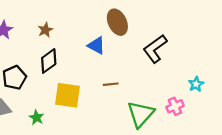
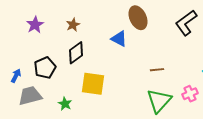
black L-shape: (155, 49) -> (186, 23), moved
brown line: (111, 84) -> (157, 70), moved

